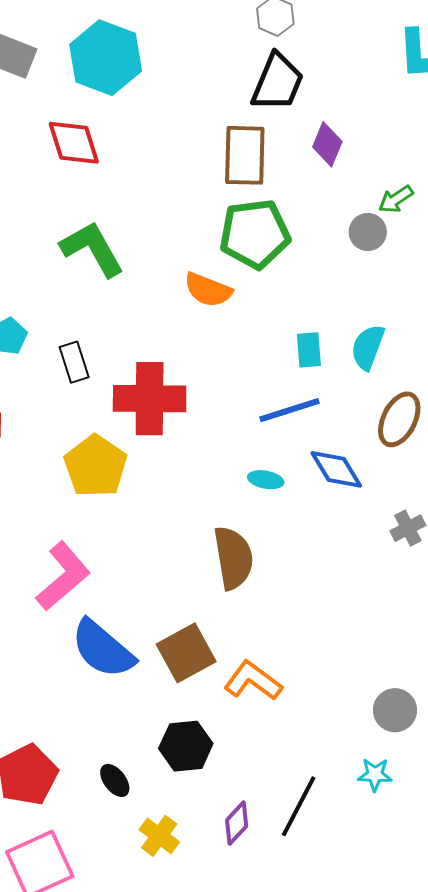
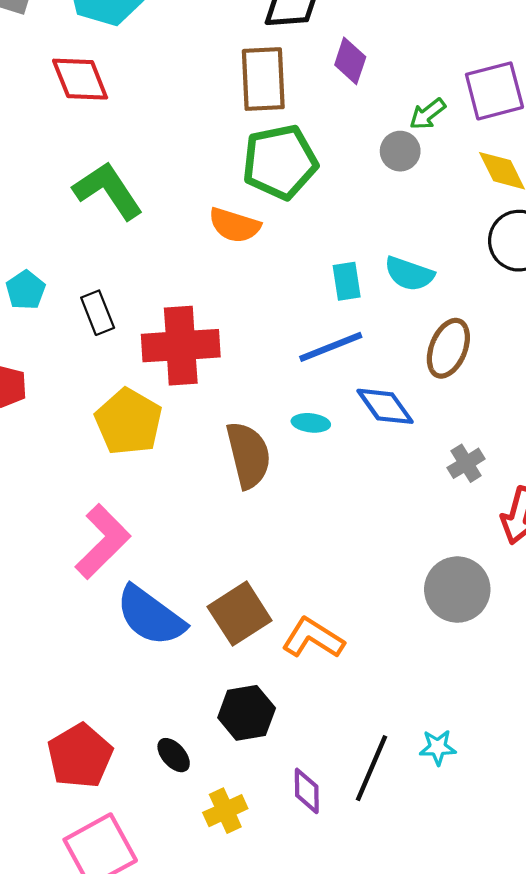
cyan semicircle: (368, 347) -> (409, 274), turned -87
brown semicircle: (233, 558) -> (248, 455), moved
gray circle: (395, 710) -> (457, 590), moved, size x1.4
cyan star: (375, 775) -> (438, 747), moved
purple diamond: (237, 823) -> (307, 791), turned -39
yellow cross: (159, 836) -> (225, 811), turned 33

